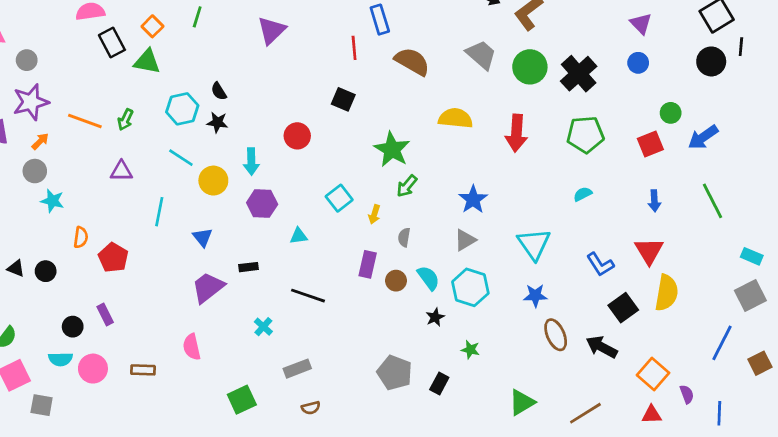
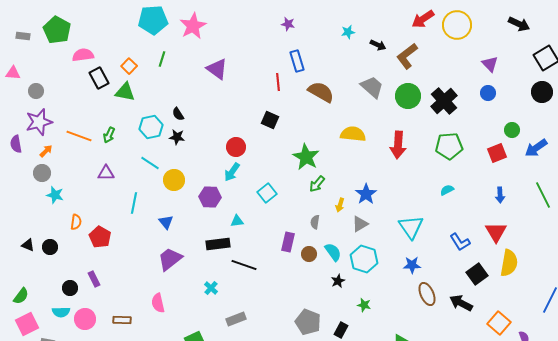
purple triangle: (272, 30) -> (217, 69), turned -40
cyan arrow: (251, 162) -> (232, 172), moved, turned 36
yellow arrow: (374, 214) -> (340, 205), moved
black rectangle: (249, 267) -> (218, 244), moved, size x1.6

